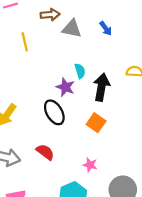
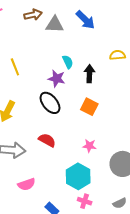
blue arrow: (106, 28) -> (85, 20), size x1.5
yellow line: (25, 42) -> (15, 67), moved
black arrow: (101, 87) -> (89, 74), size x0.7

